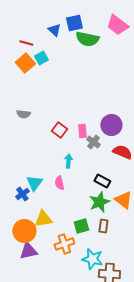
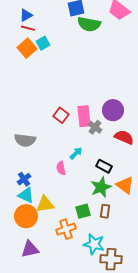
blue triangle: (54, 30) -> (26, 15), moved, turned 48
gray semicircle: (23, 114) -> (25, 140), moved, size x1.5
pink rectangle: (82, 131) -> (84, 116), size x1.5
cyan arrow: (68, 161) -> (76, 153), moved, turned 40
cyan triangle: (34, 183) -> (26, 195), moved, turned -42
purple triangle: (28, 251) -> (30, 249), moved

